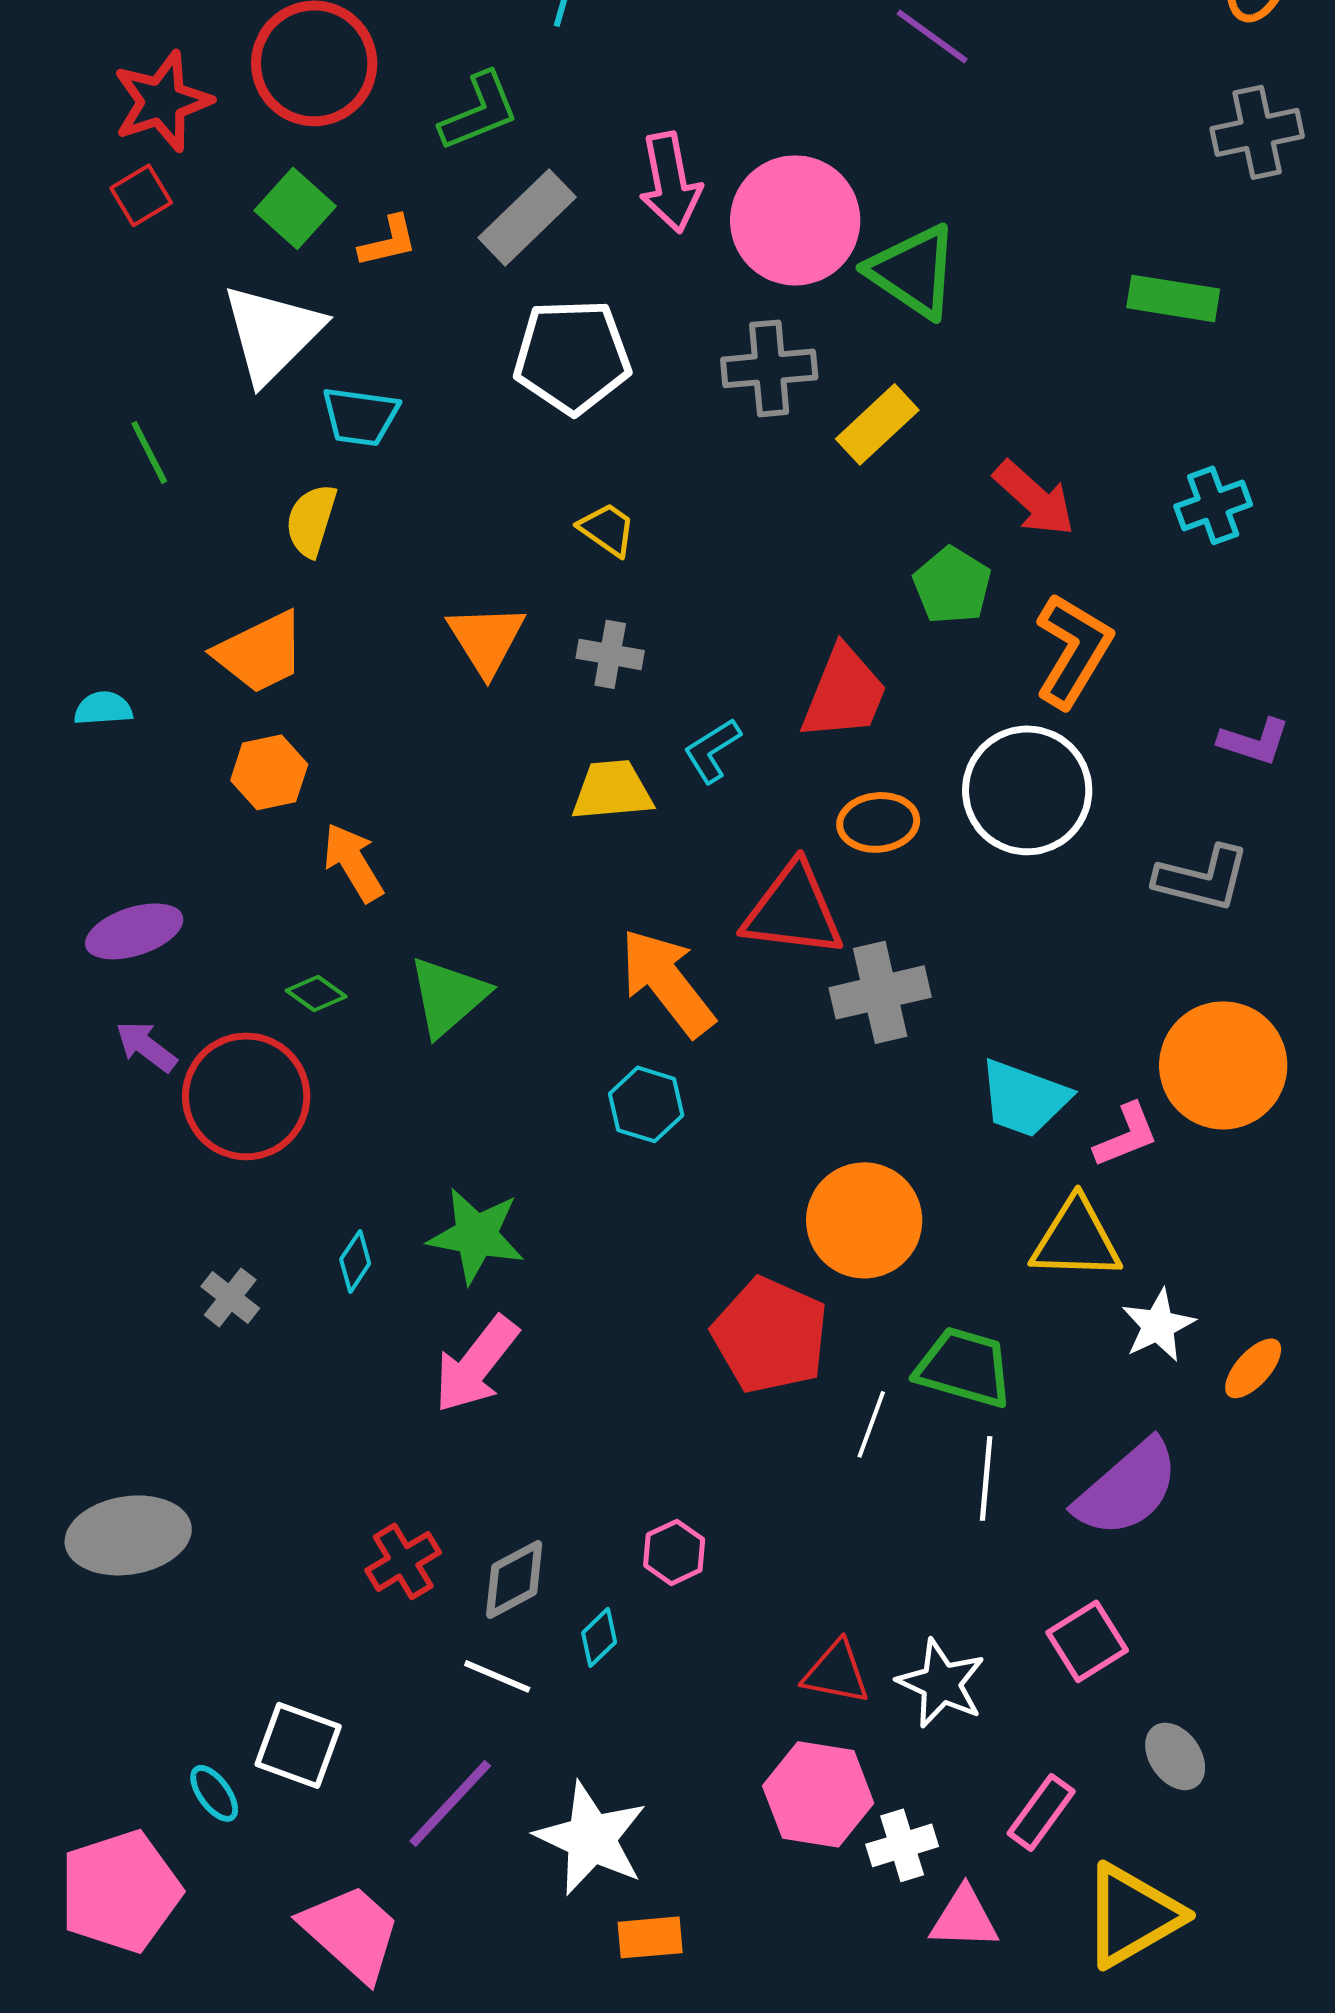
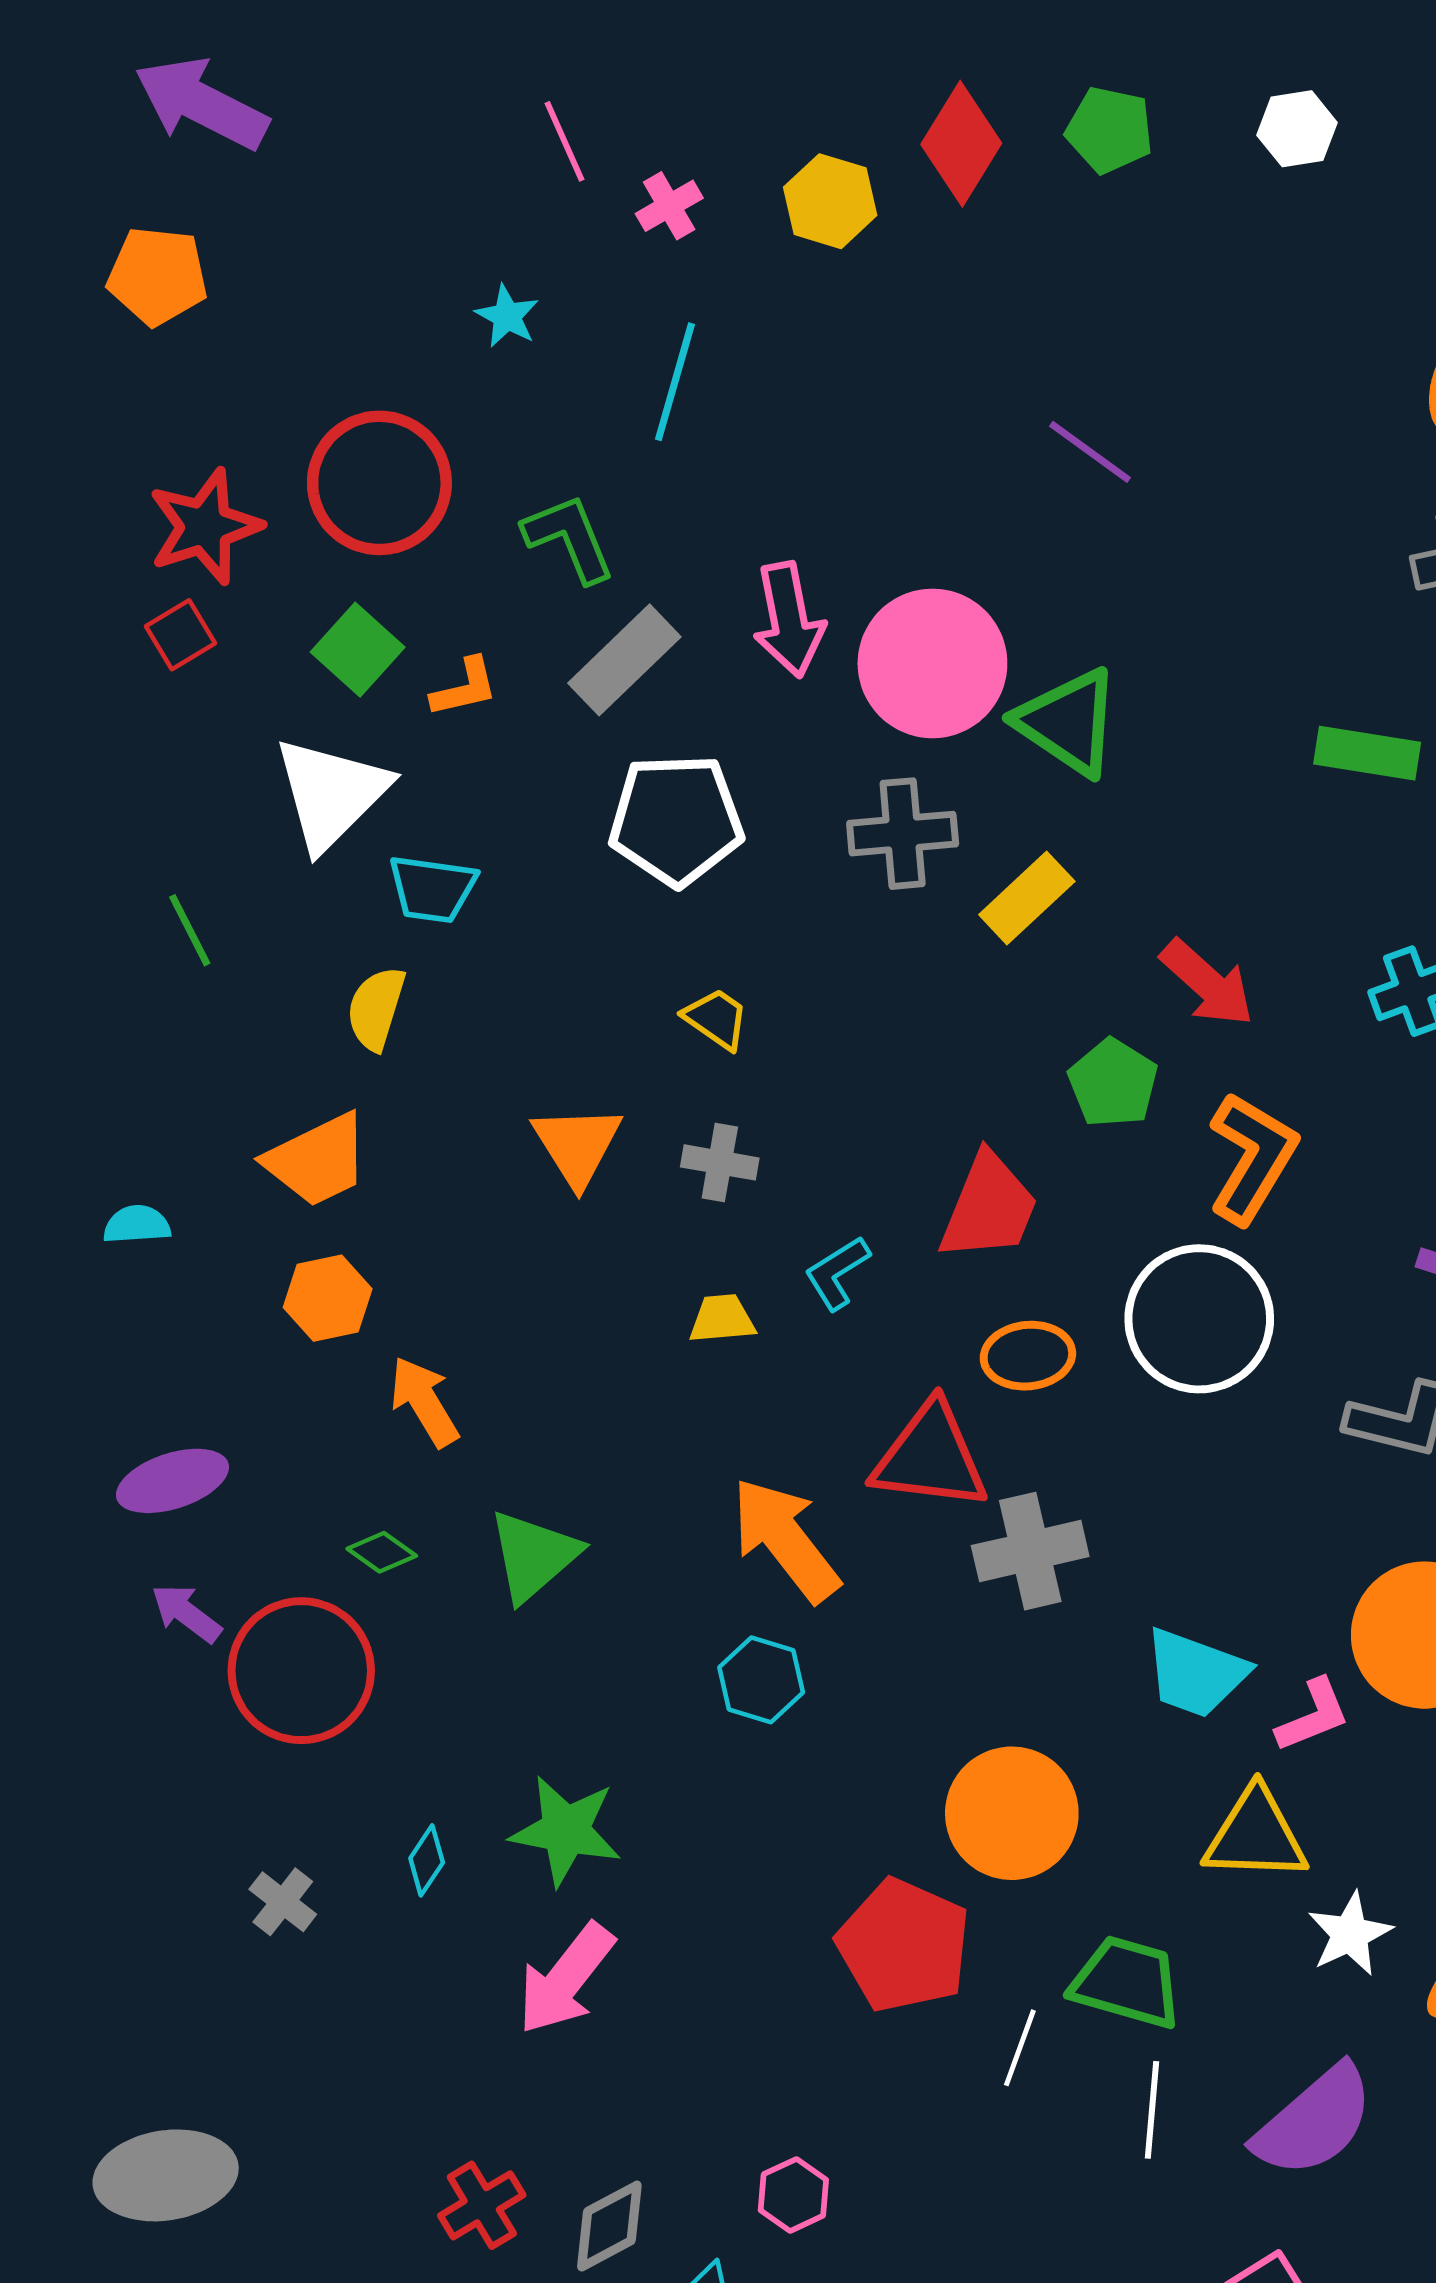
green L-shape: (479, 111) -> (569, 538), turned -90
yellow trapezoid: (612, 790) -> (722, 1319), size x0.7

